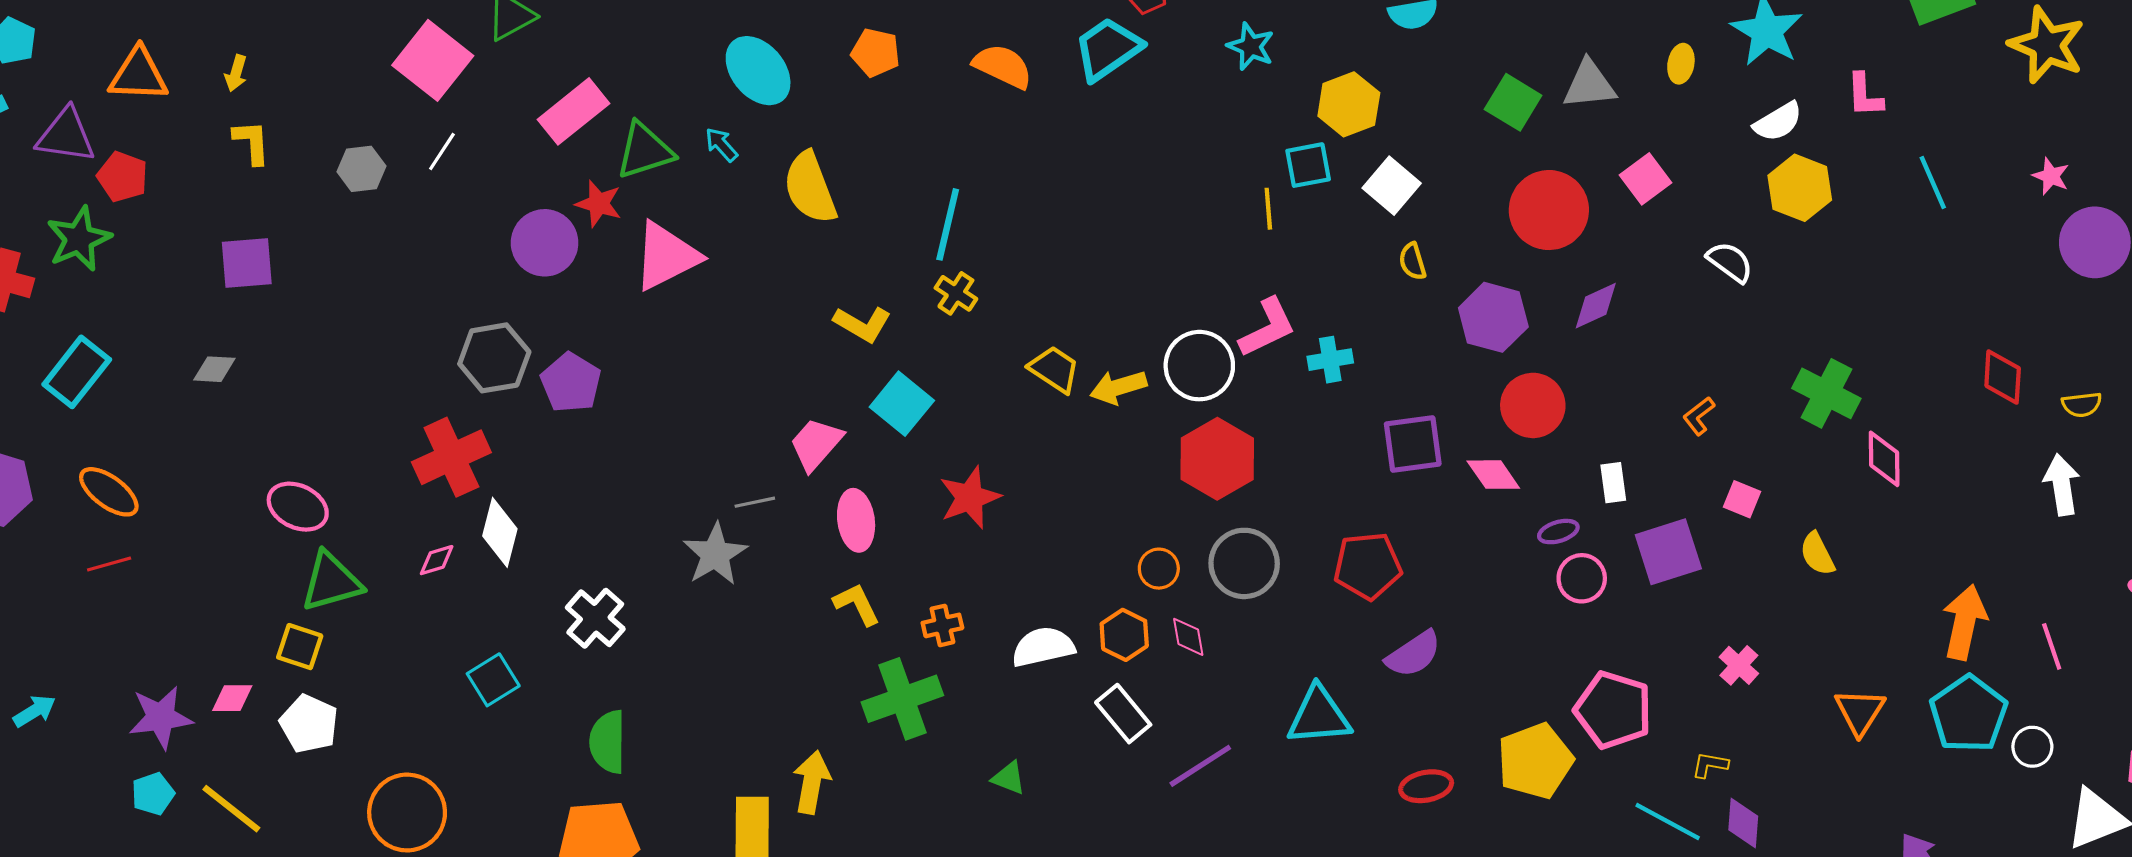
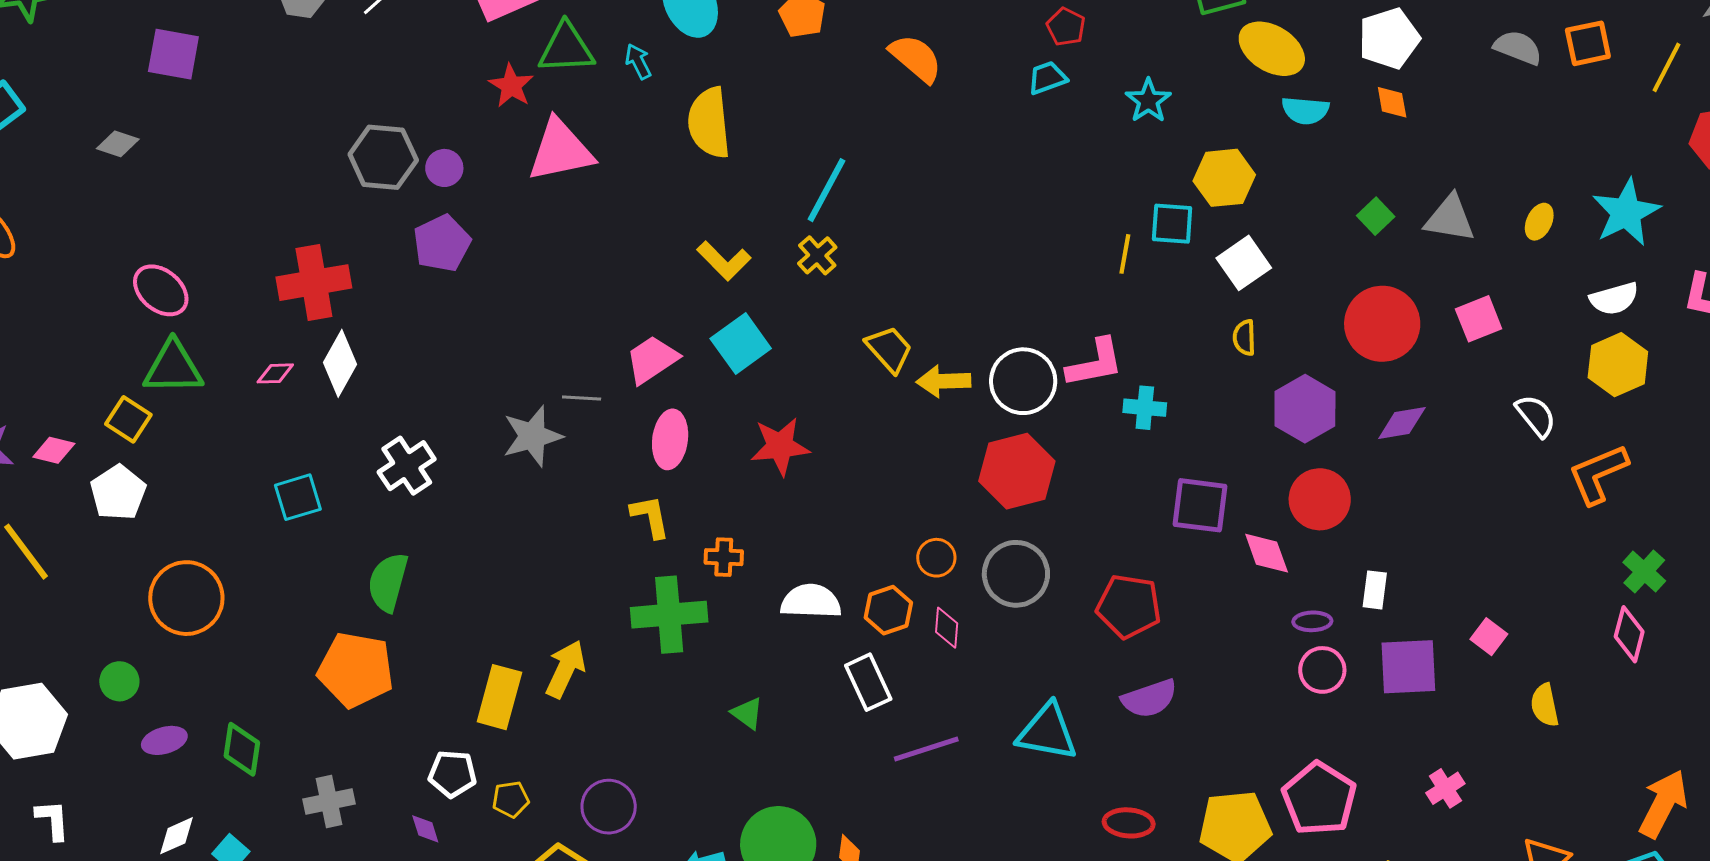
cyan trapezoid: (1108, 49) -> (1047, 78), moved, size x0.6
green square: (1513, 102) -> (1376, 216), size x0.7
purple circle: (545, 243) -> (444, 168), moved, size x0.6
gray hexagon: (494, 358) -> (383, 157), moved
green cross: (1826, 393) -> (1644, 572), moved, size x0.7
orange L-shape: (1699, 416) -> (1598, 474), moved, size x1.8

